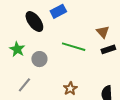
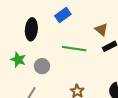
blue rectangle: (58, 11) -> (63, 15), moved
black ellipse: (34, 21) -> (31, 29), turned 50

